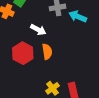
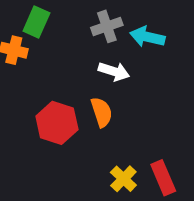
white arrow: (38, 30) -> (114, 71), moved

